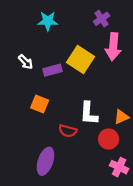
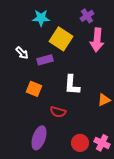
yellow square: (81, 60) -> (61, 39), moved
white L-shape: (89, 113) -> (72, 85), moved
red circle: (109, 139) -> (80, 143), moved

